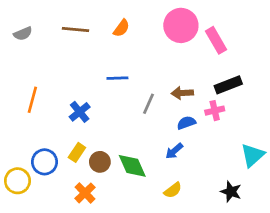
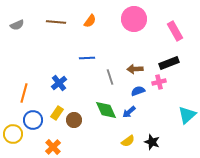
pink rectangle: (216, 40) -> (175, 31), moved
orange line: (32, 100) -> (24, 93), moved
gray line: (149, 104) -> (110, 77), turned -42
green diamond: (132, 166) -> (106, 110), moved
black star: (231, 192) -> (152, 142), moved
orange cross: (85, 193) -> (53, 147), moved

